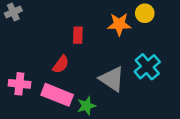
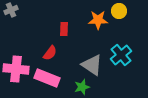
pink cross: (19, 84) -> (16, 69), size x1.4
green star: (86, 106) -> (82, 87), moved

